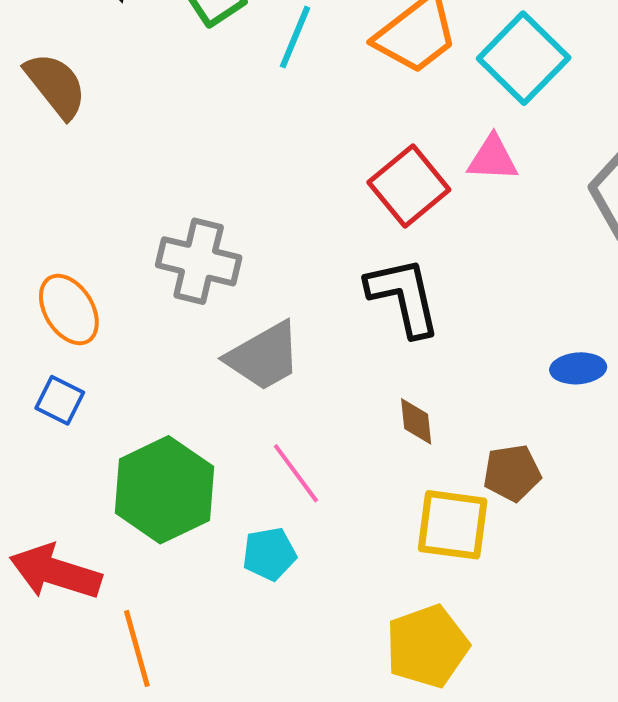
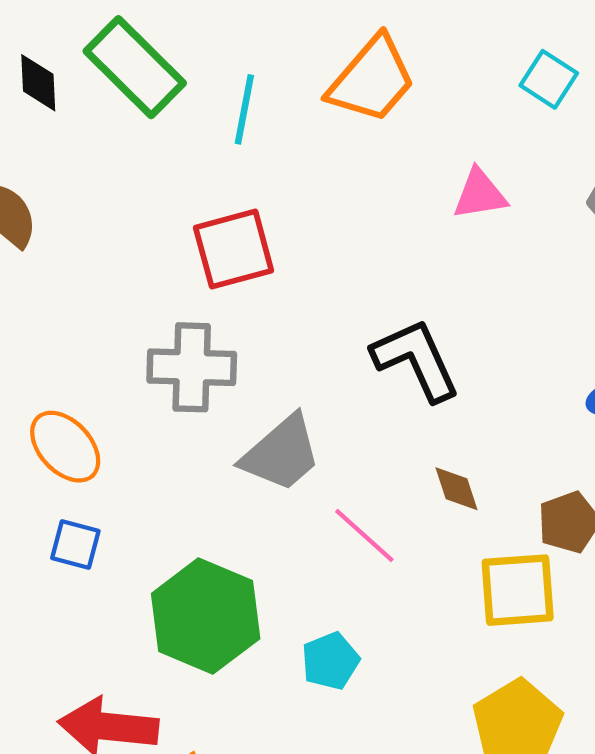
cyan square: (524, 58) -> (549, 79), moved, size x0.6
red square: (409, 186) -> (234, 249), moved, turned 36
pink line: (296, 473) -> (364, 536), moved

